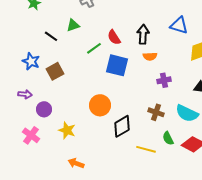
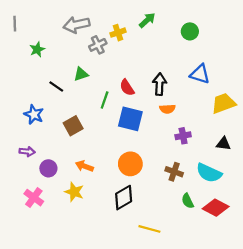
green line: (94, 48) -> (105, 100), turned -35
brown square: (55, 71) -> (73, 126), moved
orange circle: (100, 105) -> (130, 164), moved
black diamond: (122, 126) -> (124, 198), moved
yellow line: (146, 149) -> (149, 229), moved
orange arrow: (76, 163) -> (84, 166), moved

